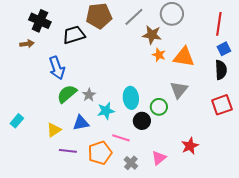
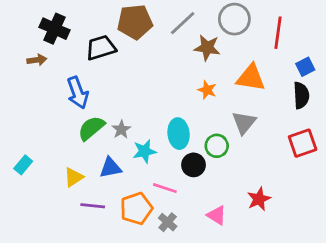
red line: (219, 24) -> (278, 33), moved
orange star: (159, 55) -> (207, 90), moved
pink triangle: (159, 158) -> (217, 215), turned -49
gray cross: (131, 163) -> (168, 222), moved

